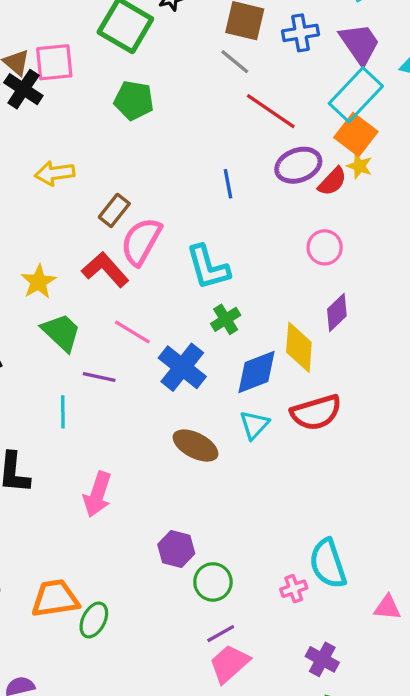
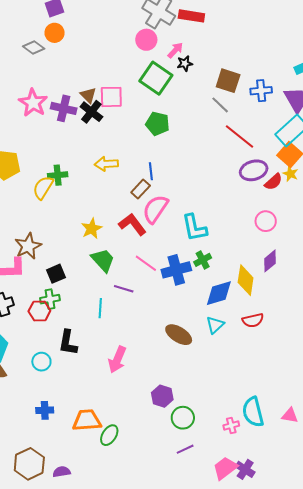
blue line: (228, 184) -> (151, 171), moved
blue cross: (182, 367) -> (176, 270), moved, turned 32
red semicircle: (316, 413) -> (253, 320), size x0.7
pink triangle: (387, 607) -> (290, 415), moved
pink trapezoid: (229, 664) -> (225, 468), moved

